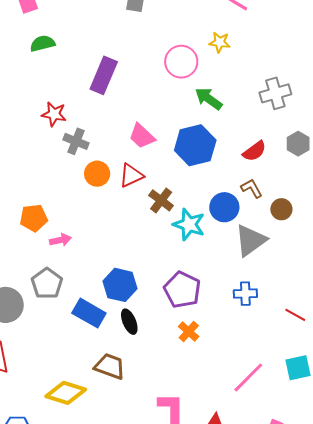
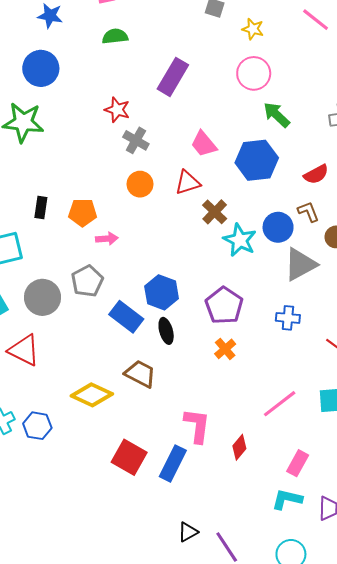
yellow star: (220, 42) -> (253, 29), moved
orange circle: (97, 174) -> (140, 184), moved

